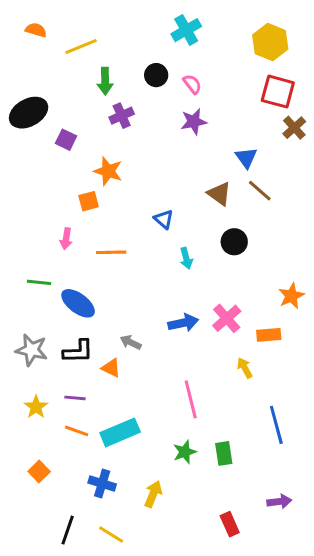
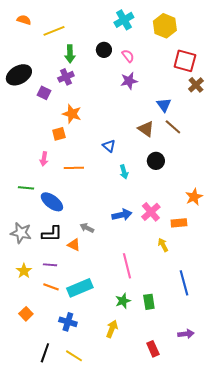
yellow hexagon: (270, 42) -> (165, 26), moved
purple cross: (122, 116) -> (66, 77), moved
yellow arrow: (153, 494) -> (112, 329), moved

